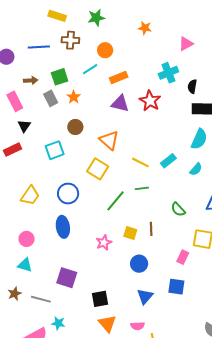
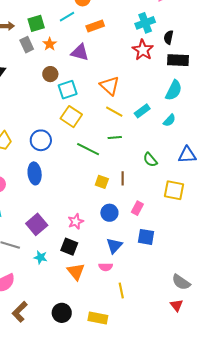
red star: (150, 101) -> (143, 50), moved
purple triangle: (120, 103) -> (80, 52), moved
orange triangle: (109, 140) -> (110, 86), moved
cyan square: (55, 150) -> (68, 90), moved
green line: (116, 201) -> (88, 149), turned 75
pink star: (104, 243) -> (76, 222), moved
pink rectangle: (183, 257) -> (137, 208), moved
purple square: (67, 278) -> (37, 224), turned 30
black square: (100, 299) -> (69, 247), turned 30
cyan star: (58, 323) -> (40, 257), moved
pink semicircle: (138, 326) -> (106, 267), moved

